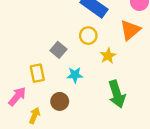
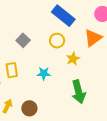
gray square: (58, 50) -> (23, 40), moved
brown circle: (60, 101) -> (29, 108), moved

